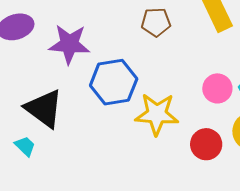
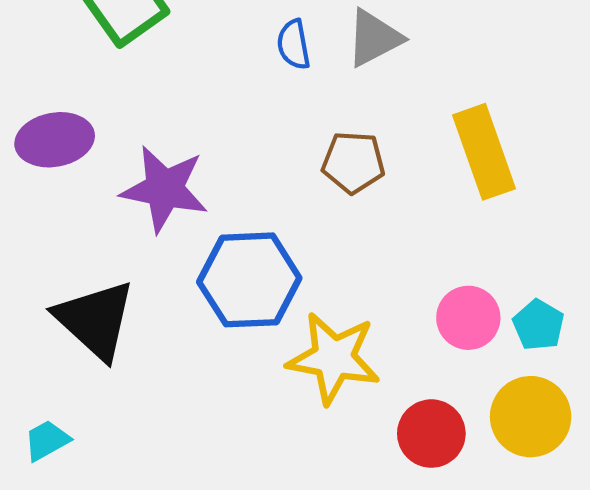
cyan trapezoid: (25, 146) -> (47, 440), moved, turned -80

